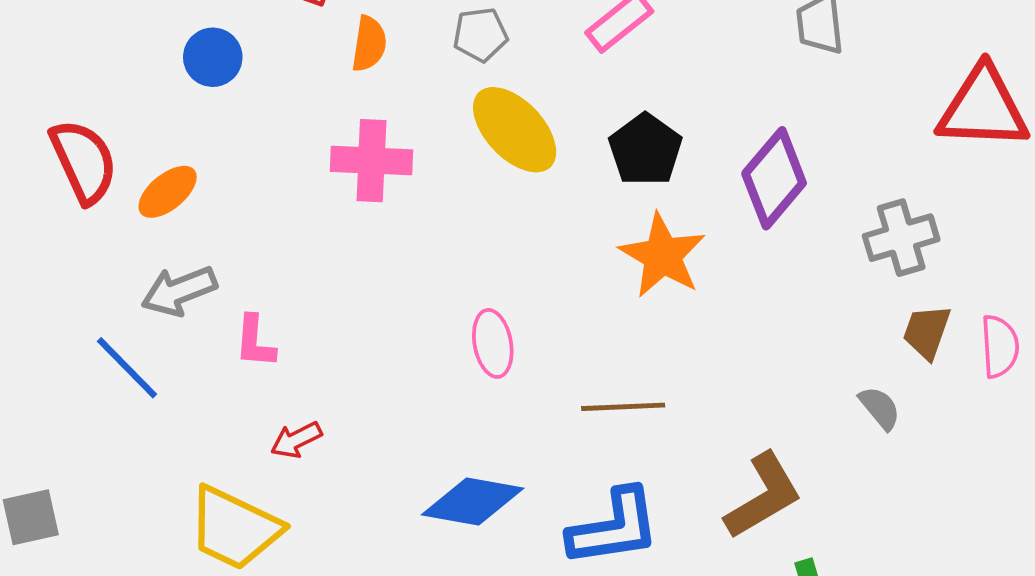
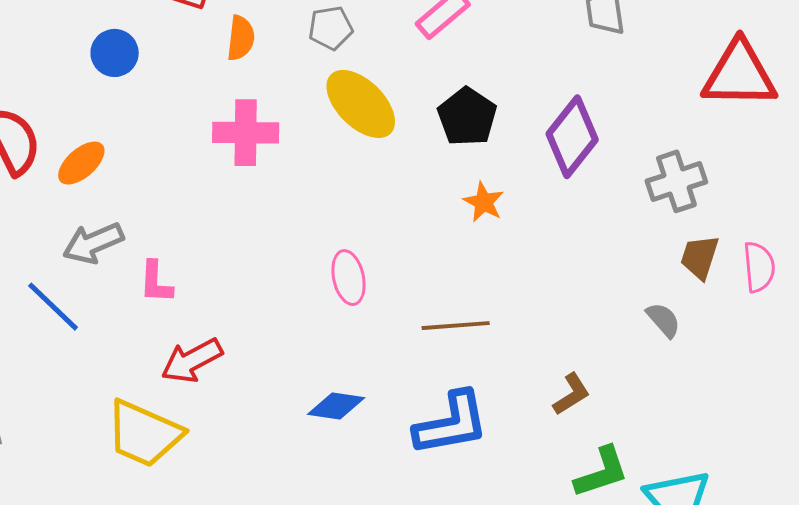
orange star: (662, 256) -> (484, 202), size x0.6
red arrow: (296, 440) -> (192, 361), size x1.5
brown L-shape: (763, 496) -> (571, 394), size x0.6
blue diamond: (473, 501) -> (336, 406), size x0.7

